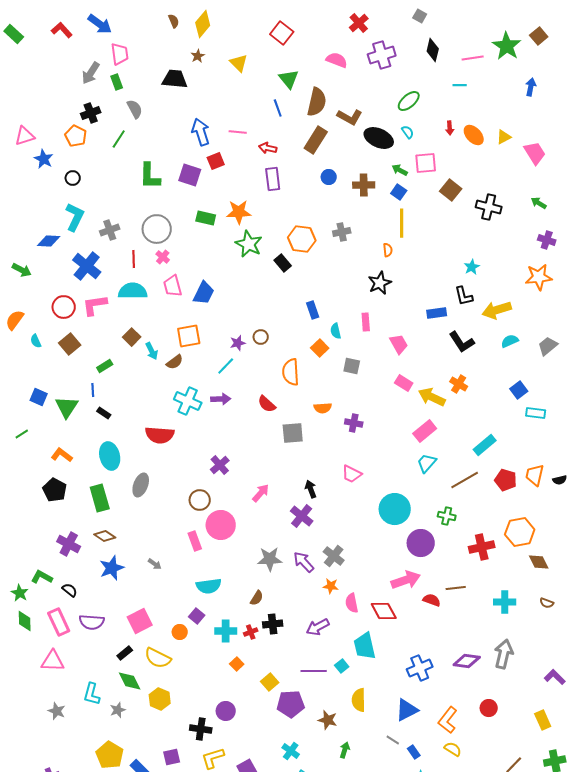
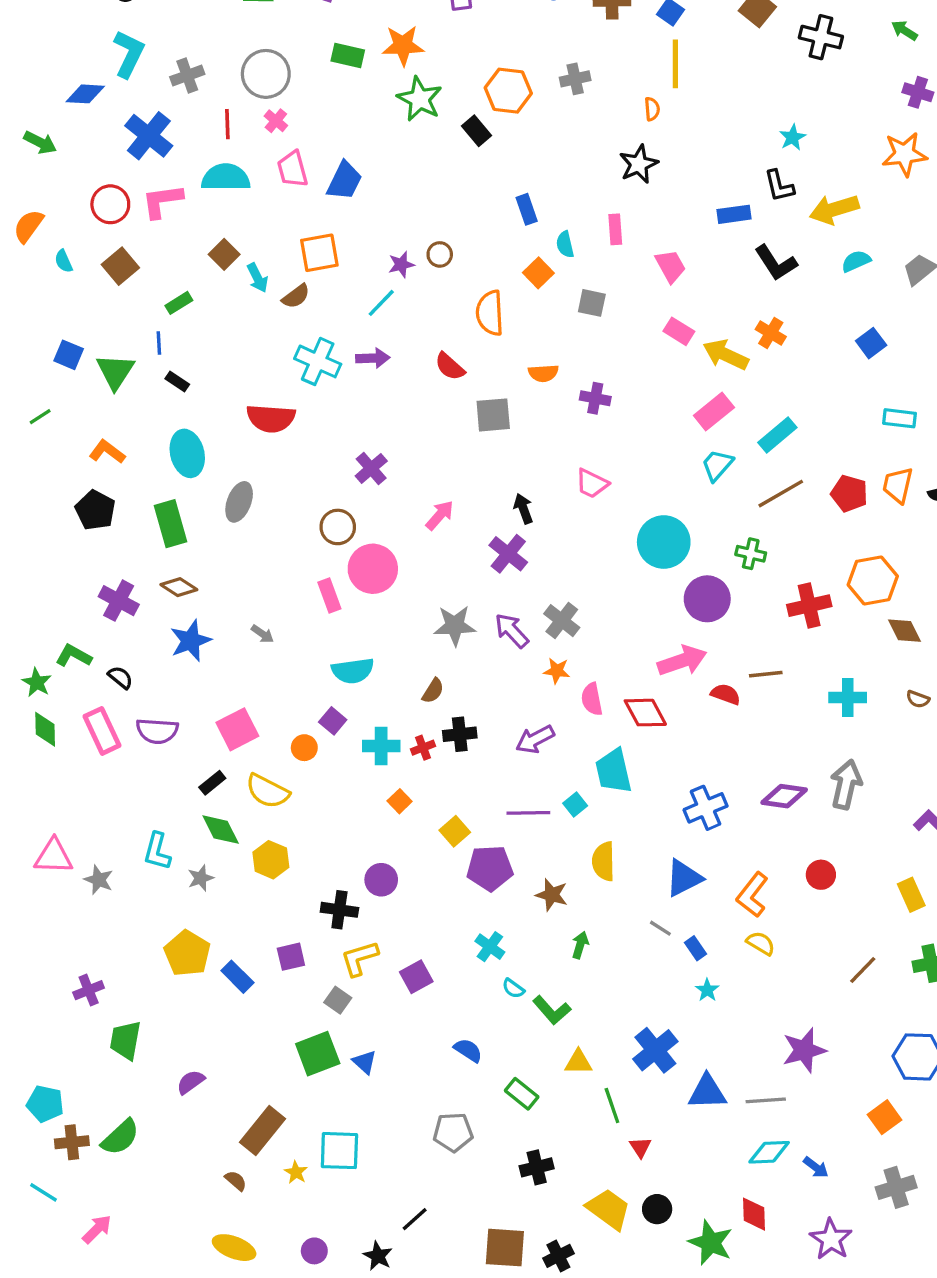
cyan rectangle: (536, 413) -> (899, 418), moved
cyan rectangle: (485, 445) -> (777, 435), moved
pink triangle: (53, 661) -> (54, 856), moved

